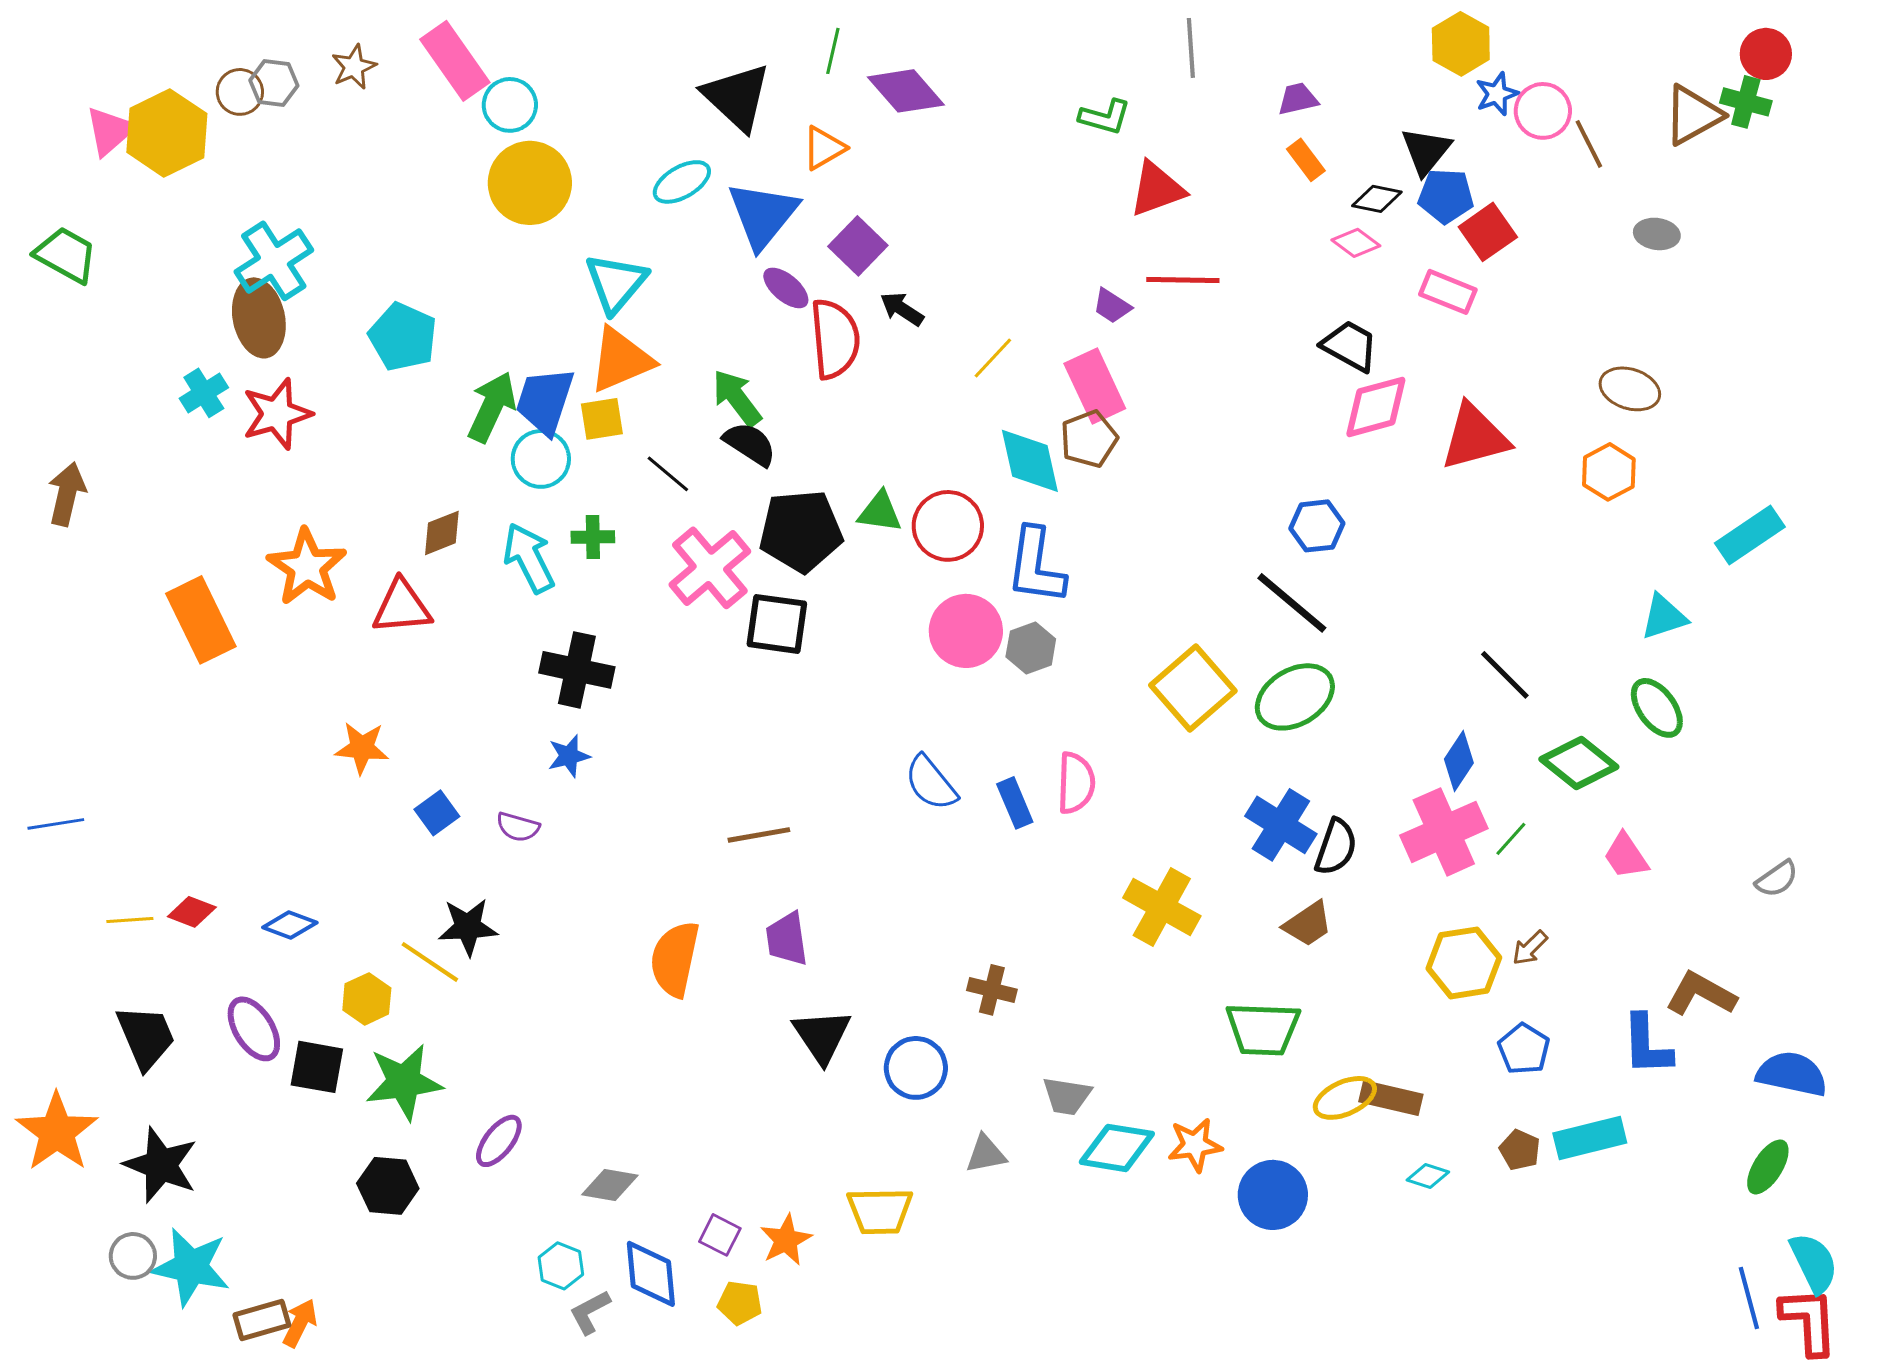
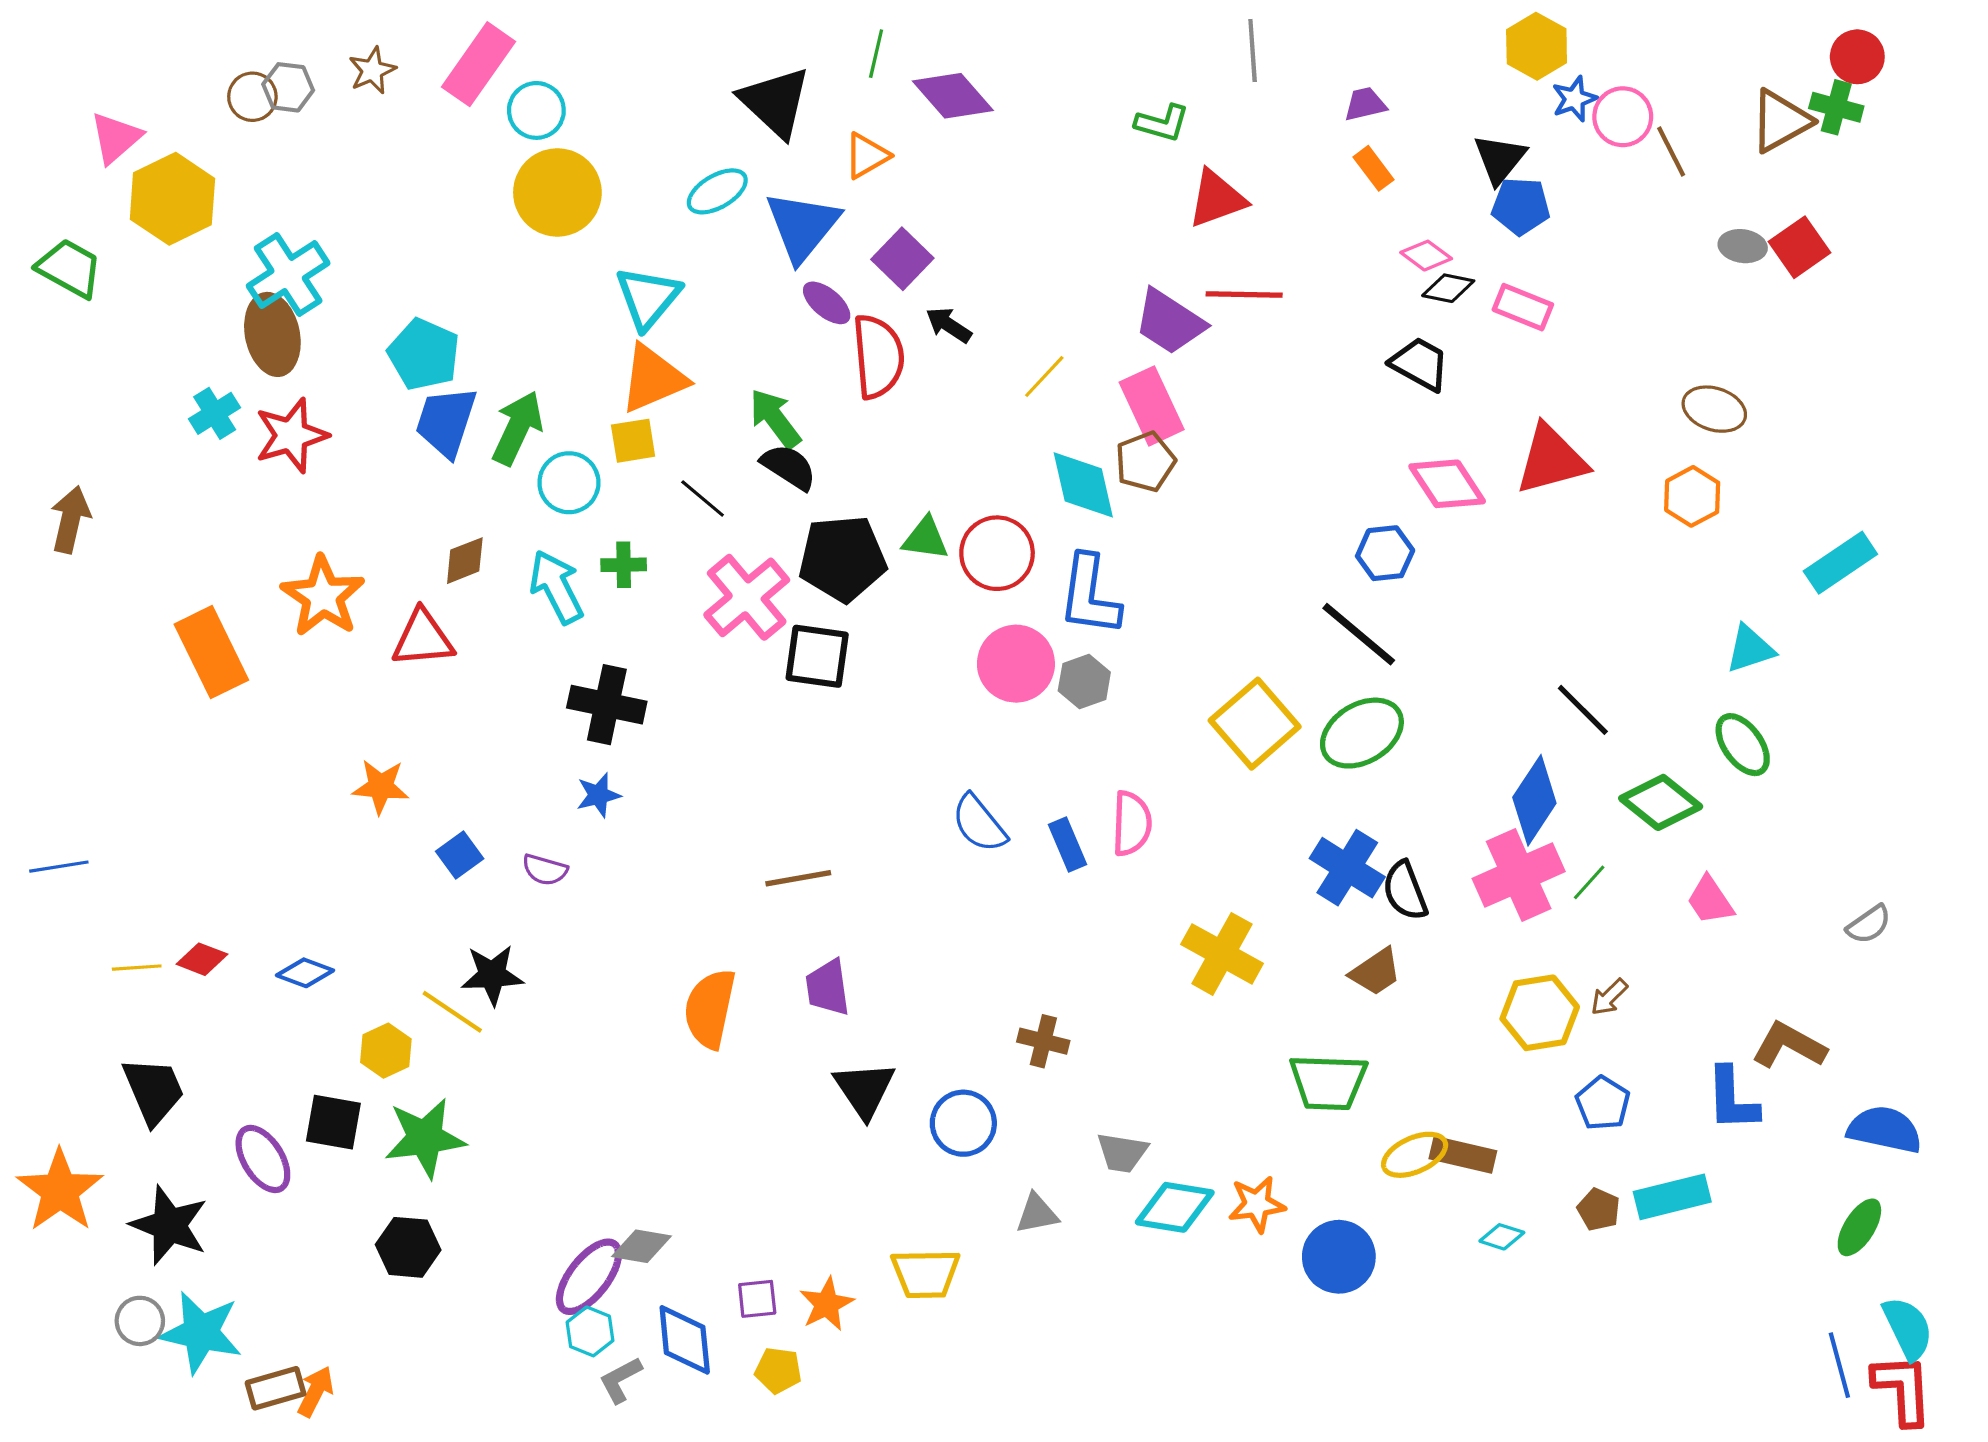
pink rectangle: (455, 61) -> (479, 64), turned 70
yellow hexagon: (167, 133) -> (172, 199), moved
black diamond: (1377, 199) -> (1448, 288), moved
red square: (1488, 232) -> (1799, 247), moved
purple trapezoid: (1112, 306) -> (1169, 322), size x1.8
blue trapezoid: (545, 401) -> (446, 422), moved
pink diamond: (1376, 407) -> (1447, 484), moved, turned 72
blue diamond: (1459, 761) -> (1534, 800), size x1.4
black semicircle: (1336, 847) -> (1405, 891), turned 140
purple ellipse: (254, 1029) -> (263, 1159), moved
purple ellipse: (499, 1141) -> (589, 1277), moved, size x1.4
purple square: (720, 1235) -> (757, 1299), turned -33

